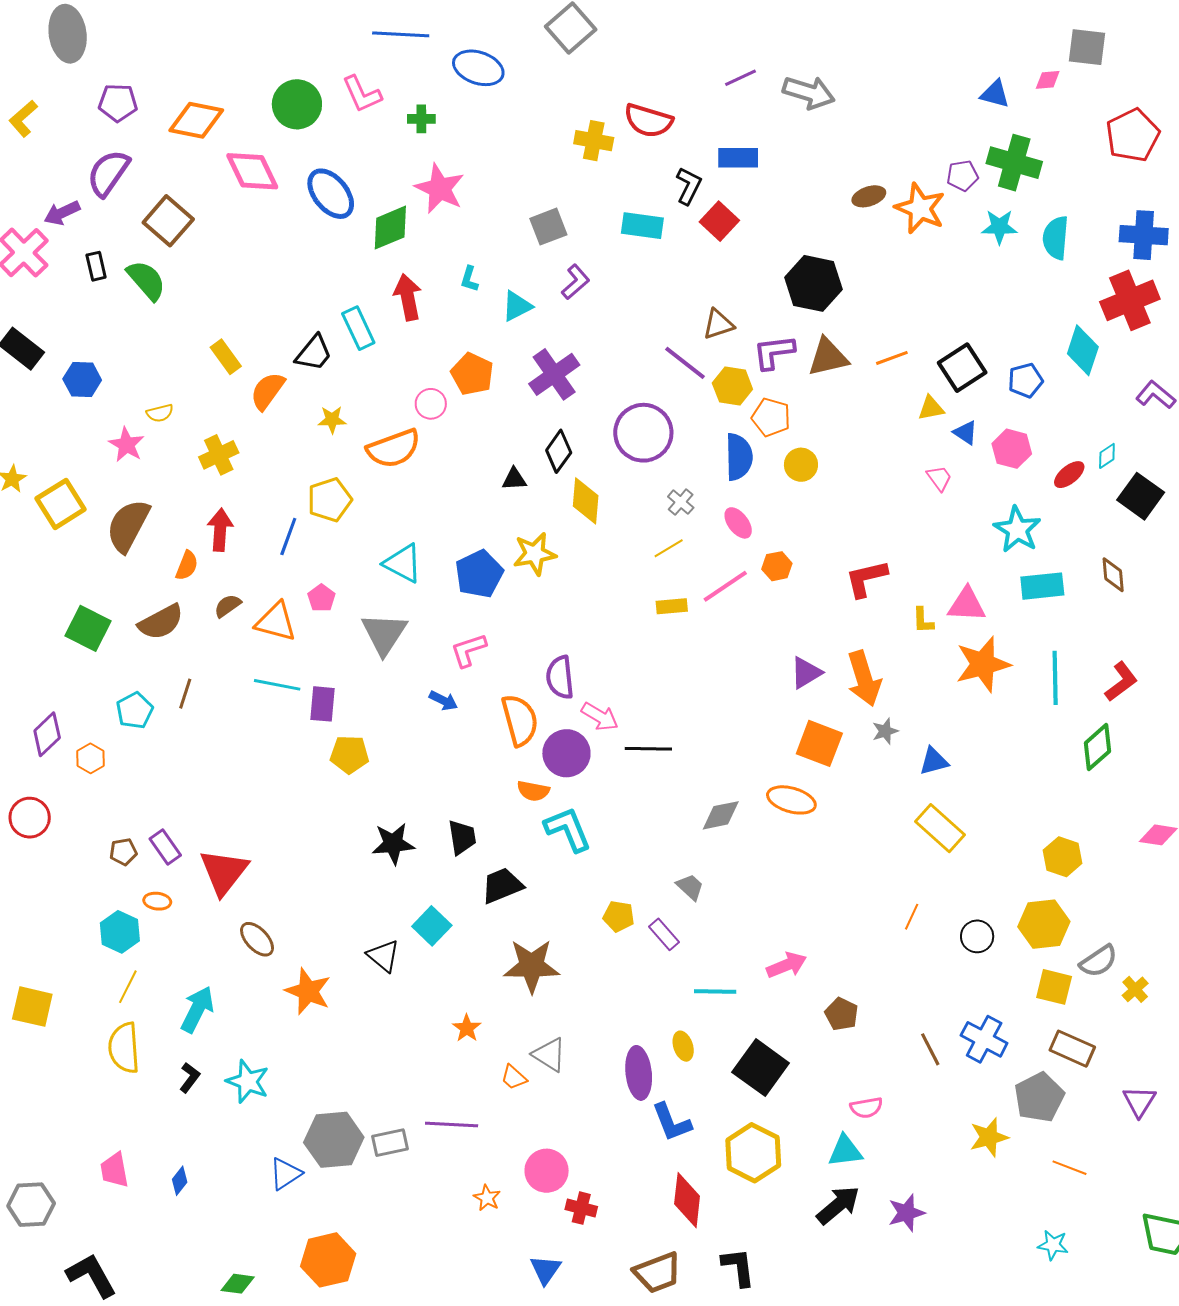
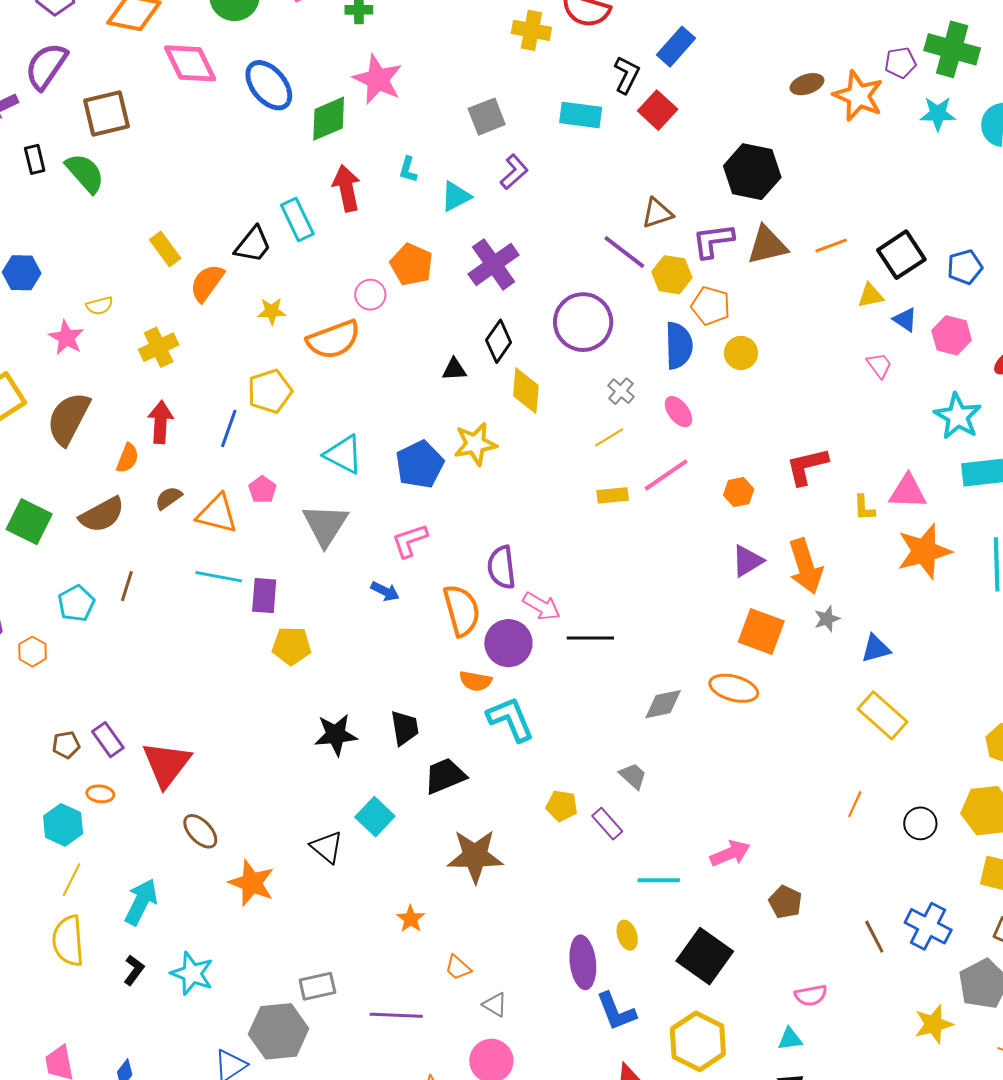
blue rectangle: (738, 158) -> (676, 47), turned -48
brown square: (168, 221) -> (106, 113), turned 36
orange hexagon: (777, 566) -> (739, 492), moved
gray triangle: (549, 1055) -> (495, 1005), moved, size x0.7
gray rectangle: (390, 1143) -> (317, 986), moved
cyan triangle: (845, 1151) -> (790, 1039), size x0.7

